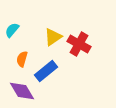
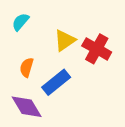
cyan semicircle: (12, 30) -> (20, 22), moved

